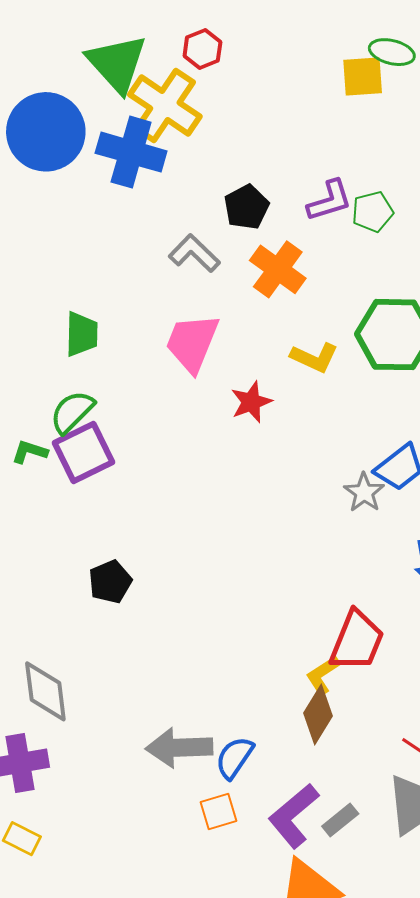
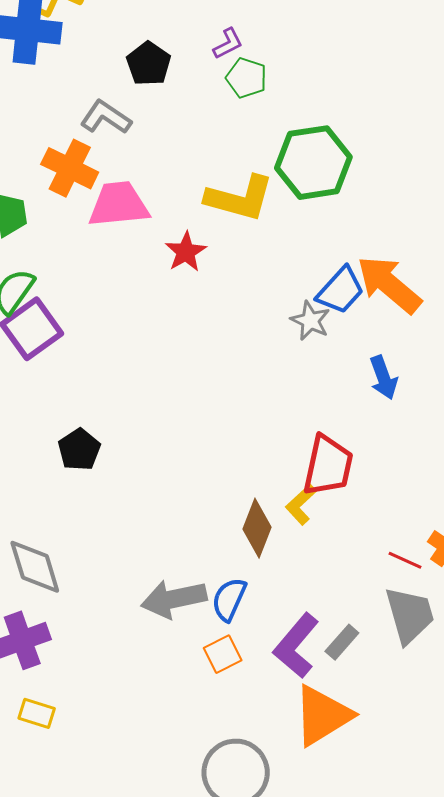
purple L-shape: (329, 201) -> (228, 44), size x0.7
green pentagon: (373, 212) -> (246, 78), moved, turned -30
orange cross: (278, 269) -> (70, 168), moved
pink trapezoid: (192, 343) -> (119, 204), turned 72
yellow L-shape: (314, 358) -> (240, 198), size x1.5
brown diamond: (318, 715) -> (257, 528), moved

